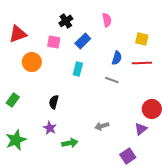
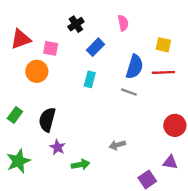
pink square: (54, 42) -> (51, 48), moved
blue semicircle: (117, 58) -> (135, 67), size x1.5
black semicircle: (54, 102) -> (47, 120), moved, size x1.5
purple triangle: (141, 129) -> (170, 162), moved, turned 48

